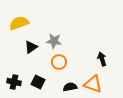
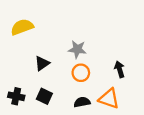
gray star: (54, 41) -> (77, 49), moved
black triangle: (31, 47) -> (42, 63), moved
orange circle: (59, 62) -> (81, 73), moved

